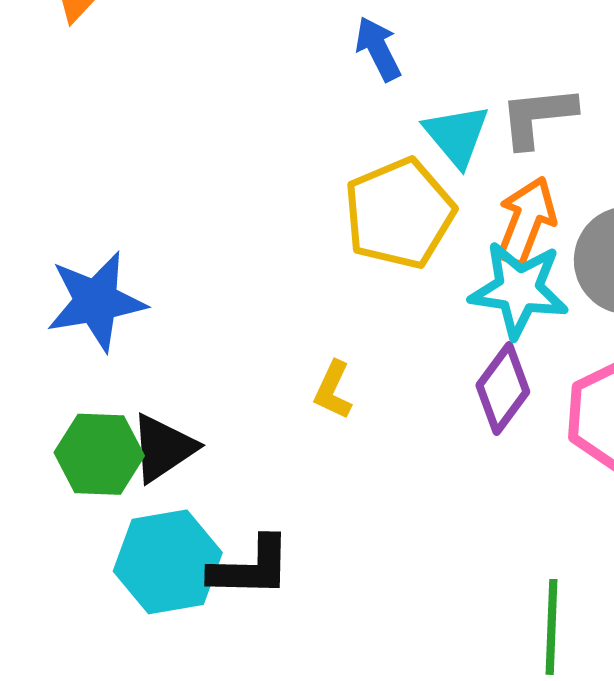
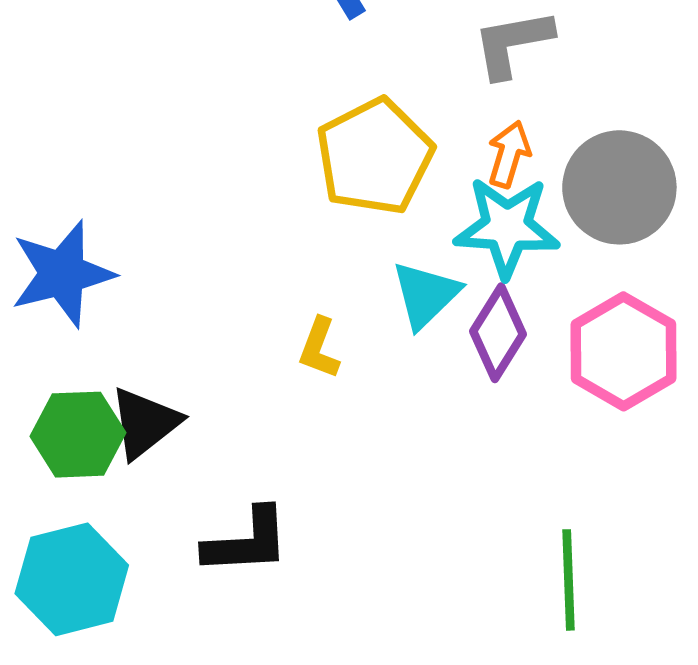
cyan triangle: (457, 135) -> (426, 295), moved, turned 30
orange arrow: (526, 221) -> (509, 154), size x0.7
cyan hexagon: (168, 562) -> (72, 579), moved

